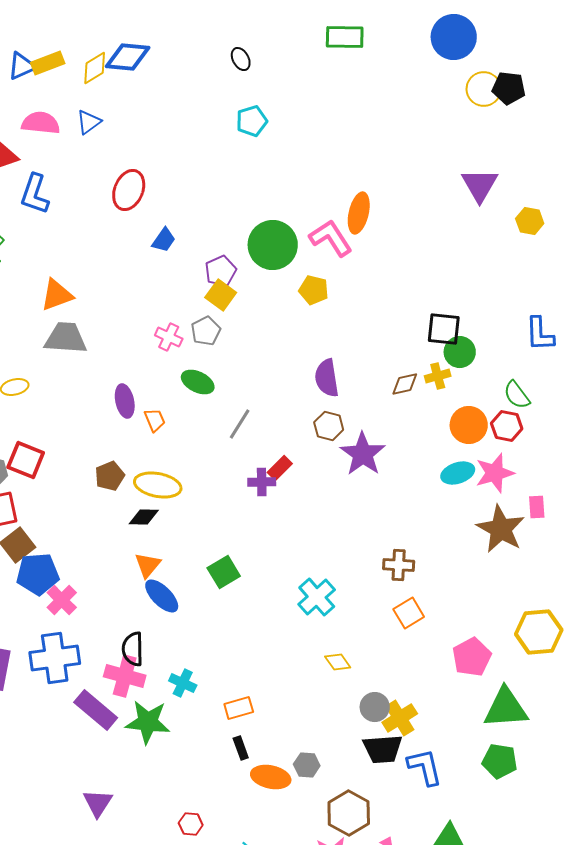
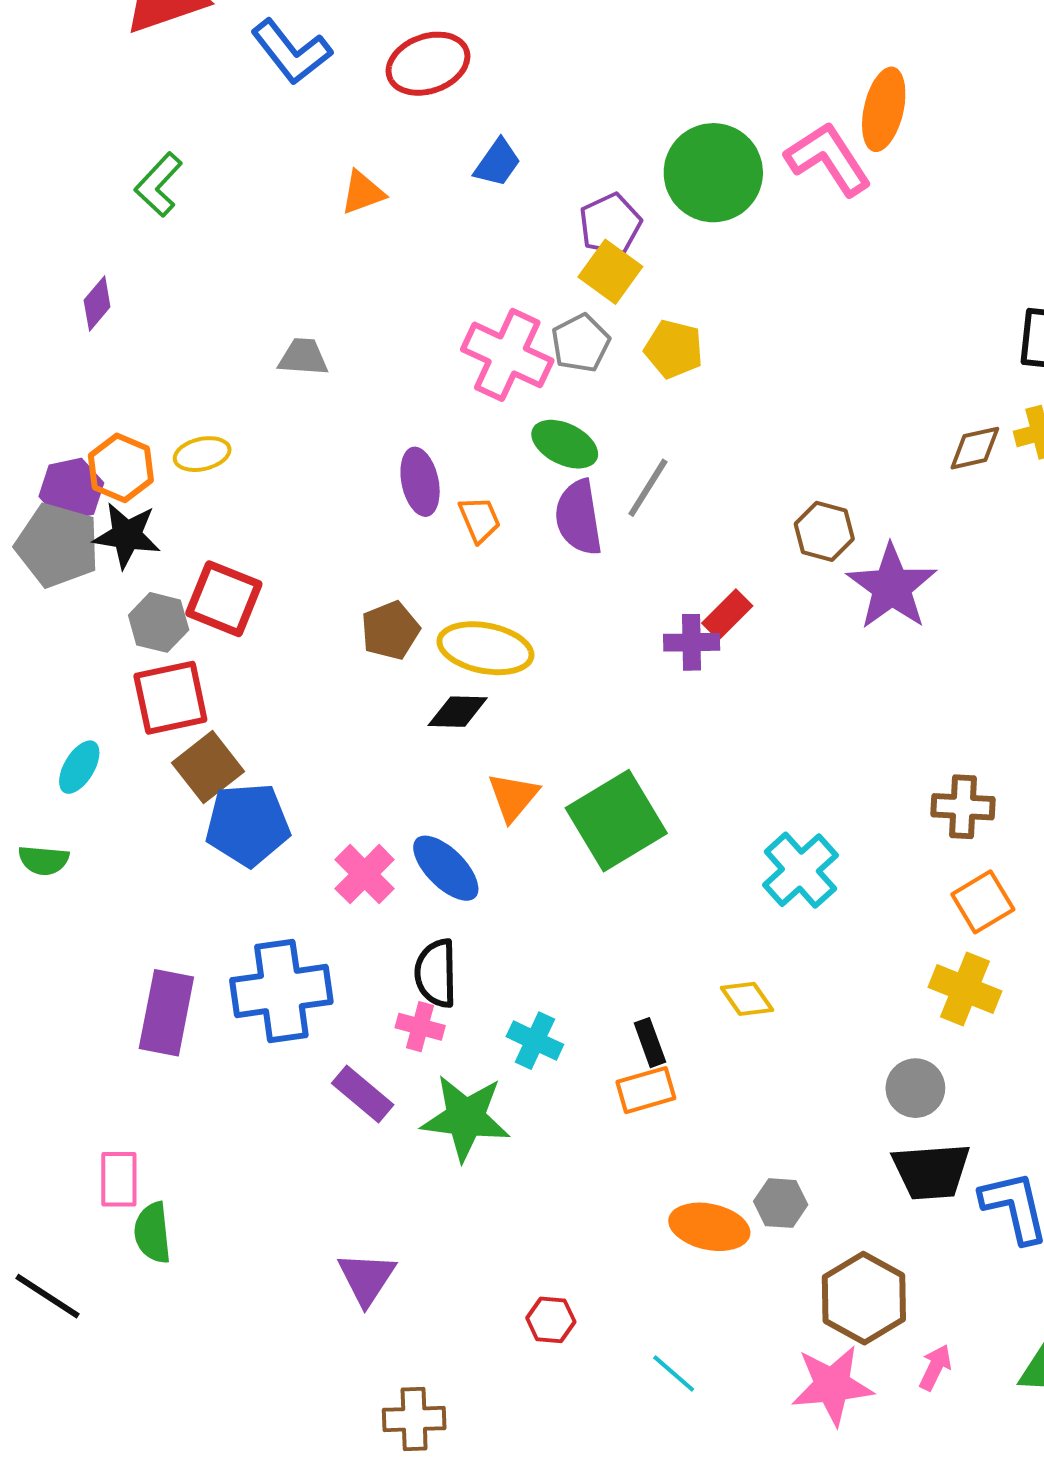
red ellipse: (129, 190) -> (428, 64), turned 48
blue L-shape: (35, 194) -> (291, 52), moved, turned -57
yellow pentagon: (314, 290) -> (674, 349), moved
orange triangle: (57, 295) -> (363, 193), moved, size x0.7
pink cross: (169, 337) -> (507, 355), size x1.6
gray trapezoid: (66, 338) -> (303, 357), size x0.6
purple semicircle: (327, 378) -> (579, 517), moved
gray line: (240, 424) -> (648, 488), moved
orange triangle: (148, 565) -> (513, 797), moved
green square: (224, 572) -> (616, 821), size x1.5
blue ellipse: (162, 596) -> (446, 868), moved
pink cross: (62, 600) -> (365, 874), moved
yellow diamond: (338, 662) -> (747, 999), moved
pink cross: (125, 676) -> (420, 1027), size x0.6
purple rectangle: (96, 710) -> (363, 1094), size x0.7
yellow cross: (400, 718) -> (965, 989), moved, turned -36
black rectangle: (241, 748) -> (650, 1043), moved

